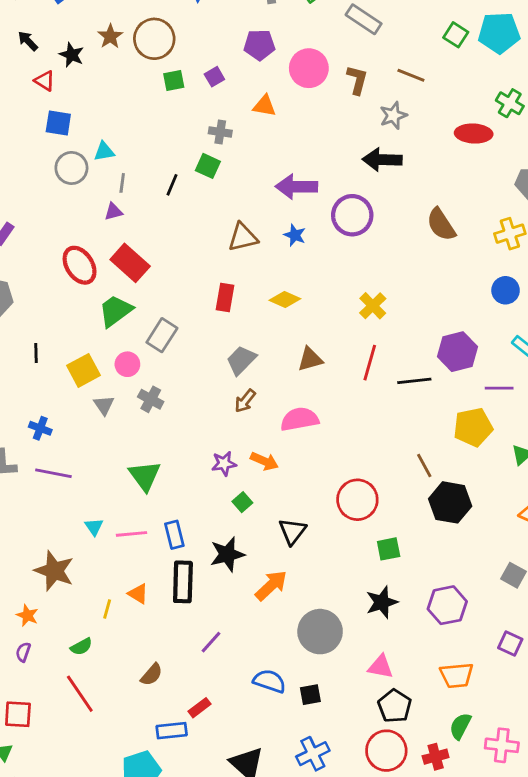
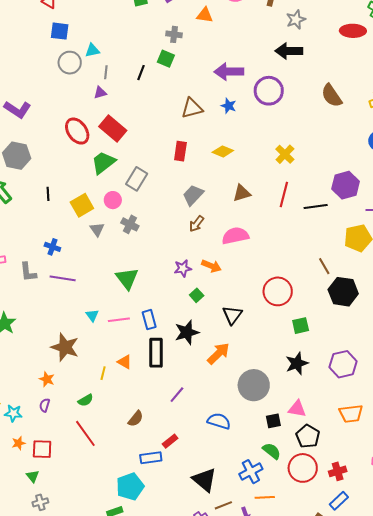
black square: (310, 695) -> (273, 421), moved
green semicircle: (460, 726) -> (272, 451), moved, turned 102

